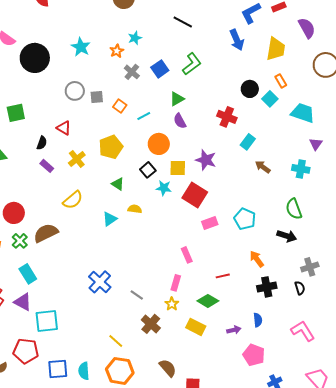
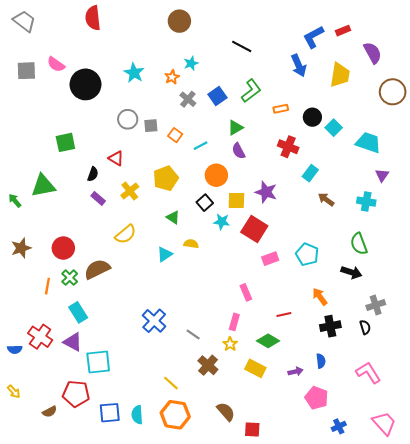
orange rectangle: (281, 81) -> (281, 109), moved, turned -72

